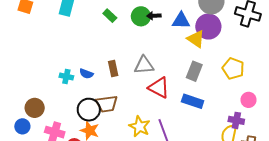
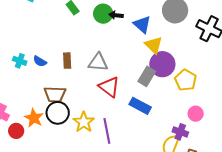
blue triangle: (181, 21) -> (142, 24), turned 30
purple circle: (208, 26) -> (162, 64), moved
black circle: (89, 110) -> (58, 113), moved

